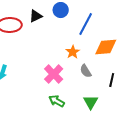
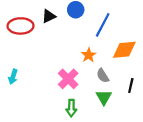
green arrow: (57, 101) -> (71, 108), turned -119
green triangle: (91, 102) -> (104, 97), moved

